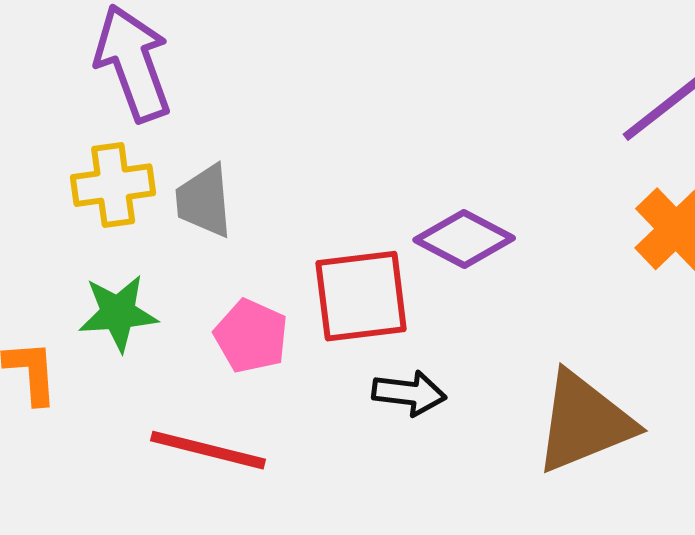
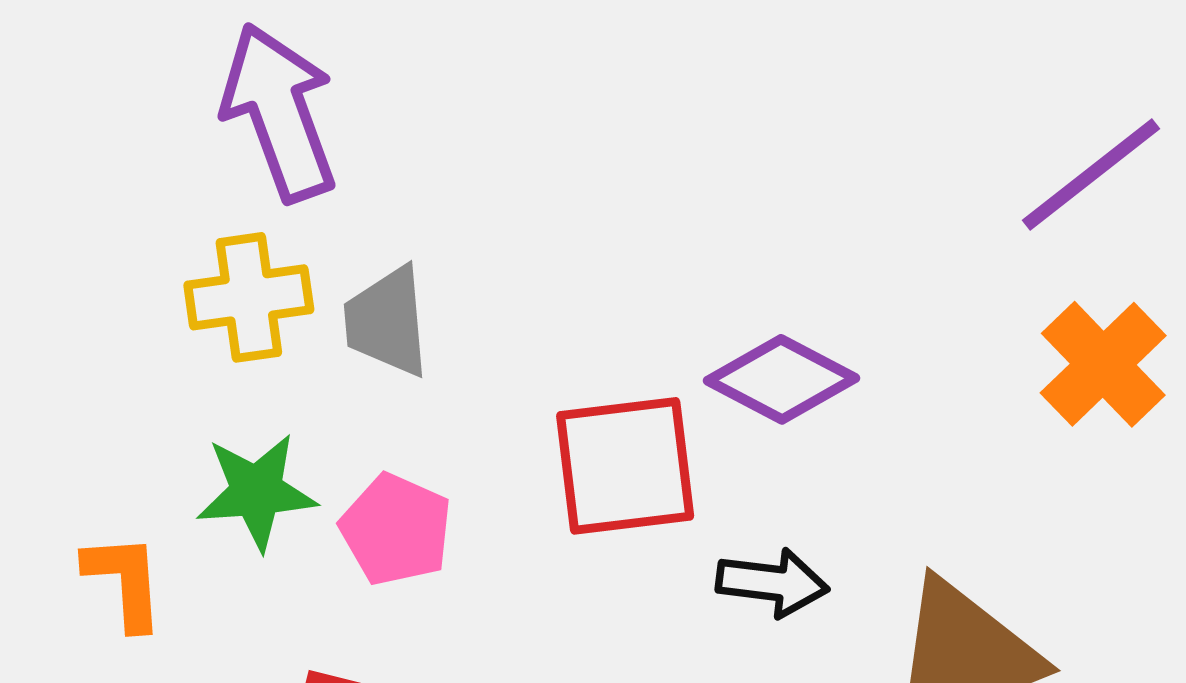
pink pentagon: (251, 336) -> (396, 530), moved
black arrow: (409, 393) -> (772, 583), moved

